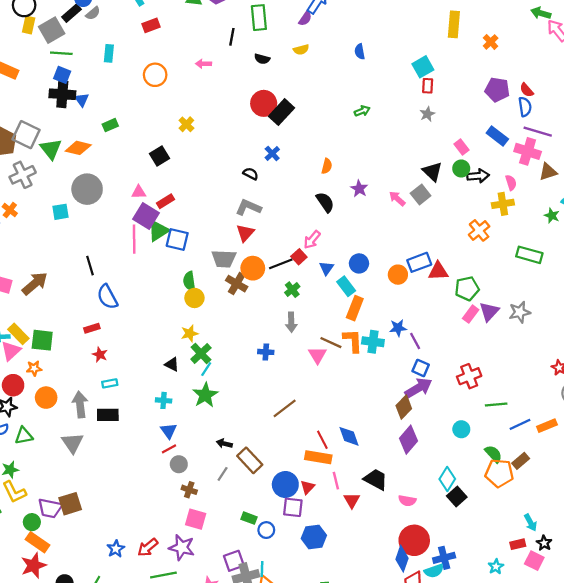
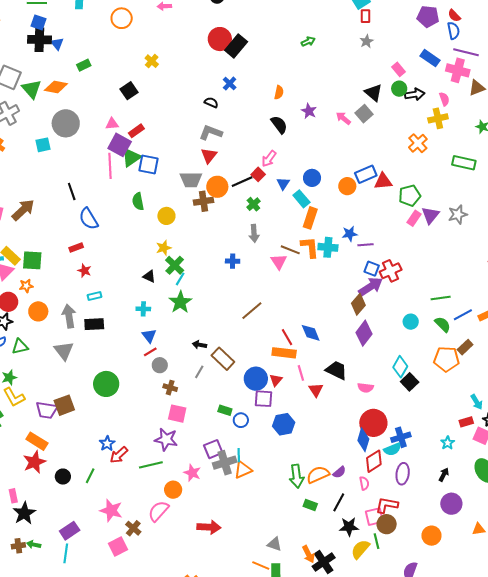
green semicircle: (189, 281) -> (138, 201), moved
brown cross: (237, 284) -> (203, 201), turned -36
purple line: (415, 341) -> (365, 245), turned -63
red cross: (469, 376) -> (391, 271), moved
green semicircle: (493, 454) -> (443, 324), moved
green circle: (32, 522) -> (106, 384), moved, size x1.6
red arrow: (148, 547) -> (119, 455), moved

